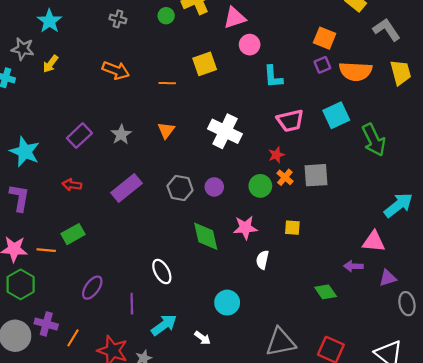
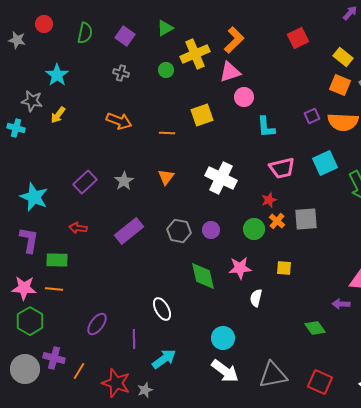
orange square: (325, 38) -> (340, 85), moved
green rectangle: (73, 234) -> (57, 260), moved, turned 30
white arrow: (202, 338) -> (225, 371), moved, size x1.8

